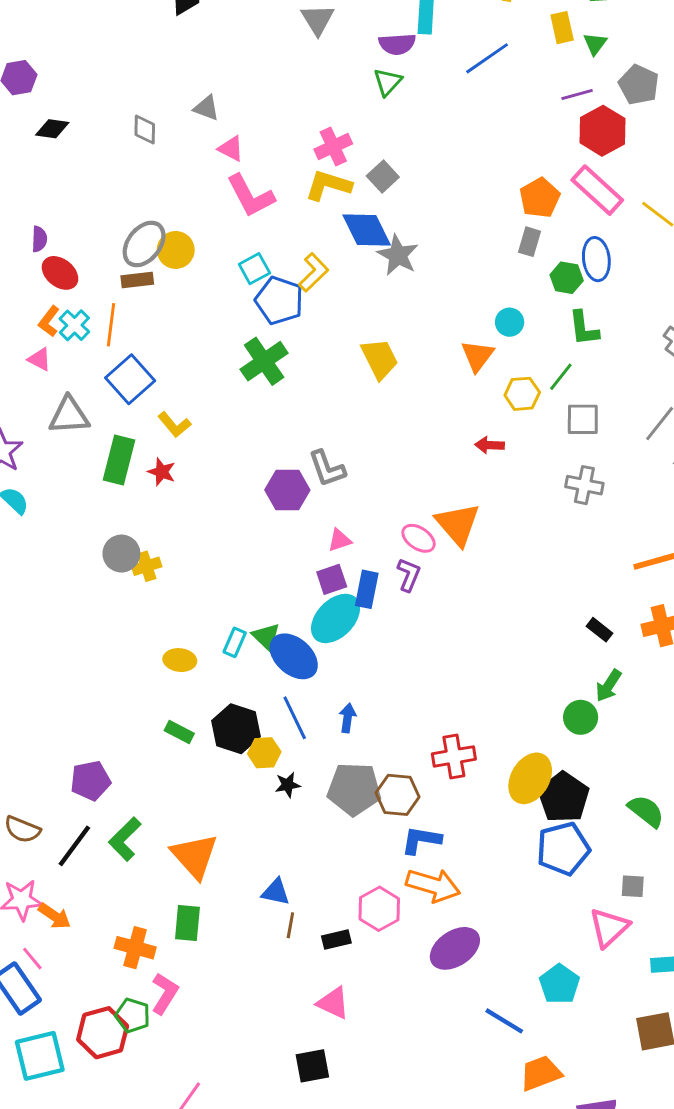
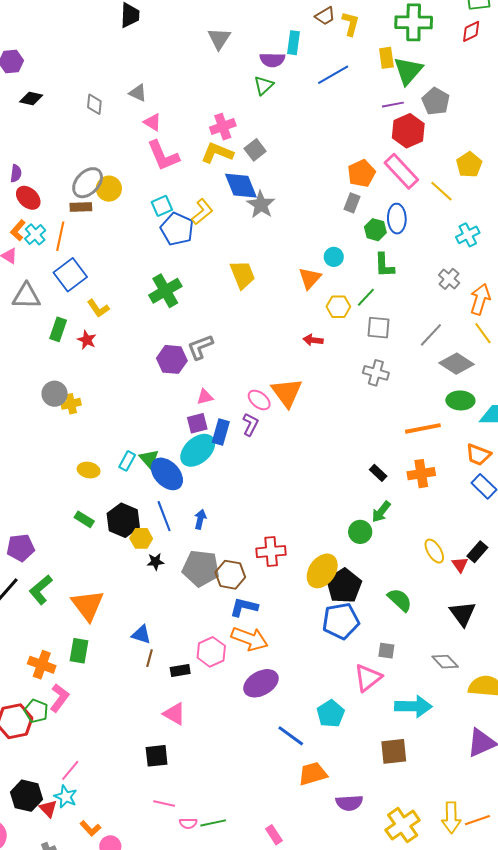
green triangle: (595, 44) -> (408, 71), size x1.8
green cross: (264, 361) -> (165, 291), moved
green rectangle: (119, 460) -> (58, 329), size x0.7
gray L-shape: (327, 469) -> (200, 347), turned 84

